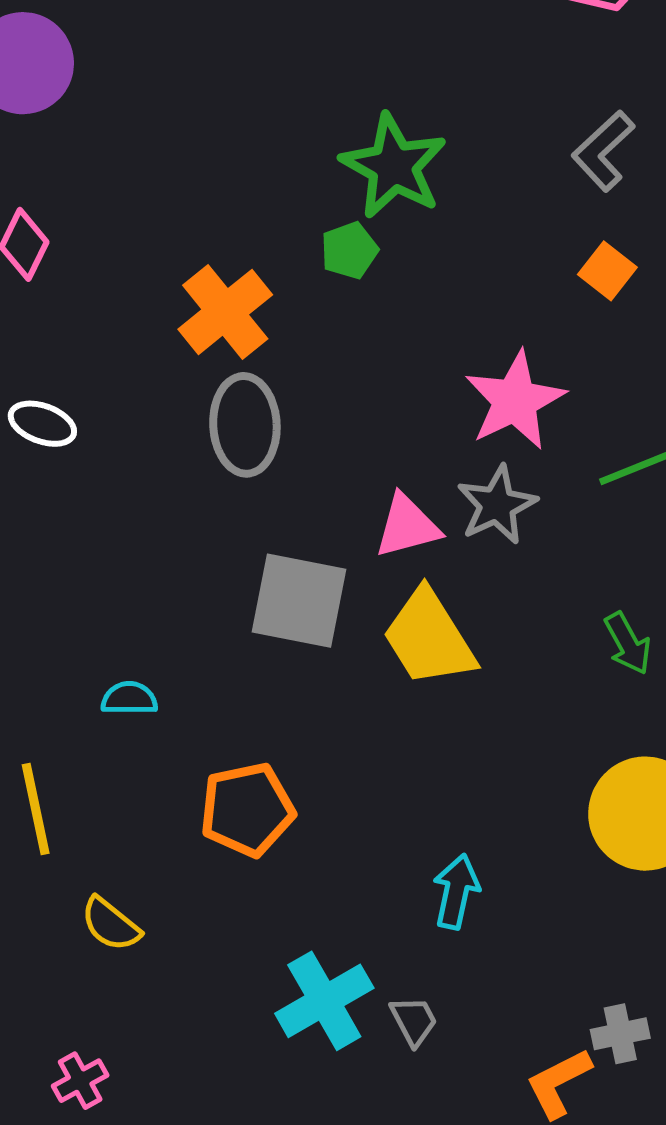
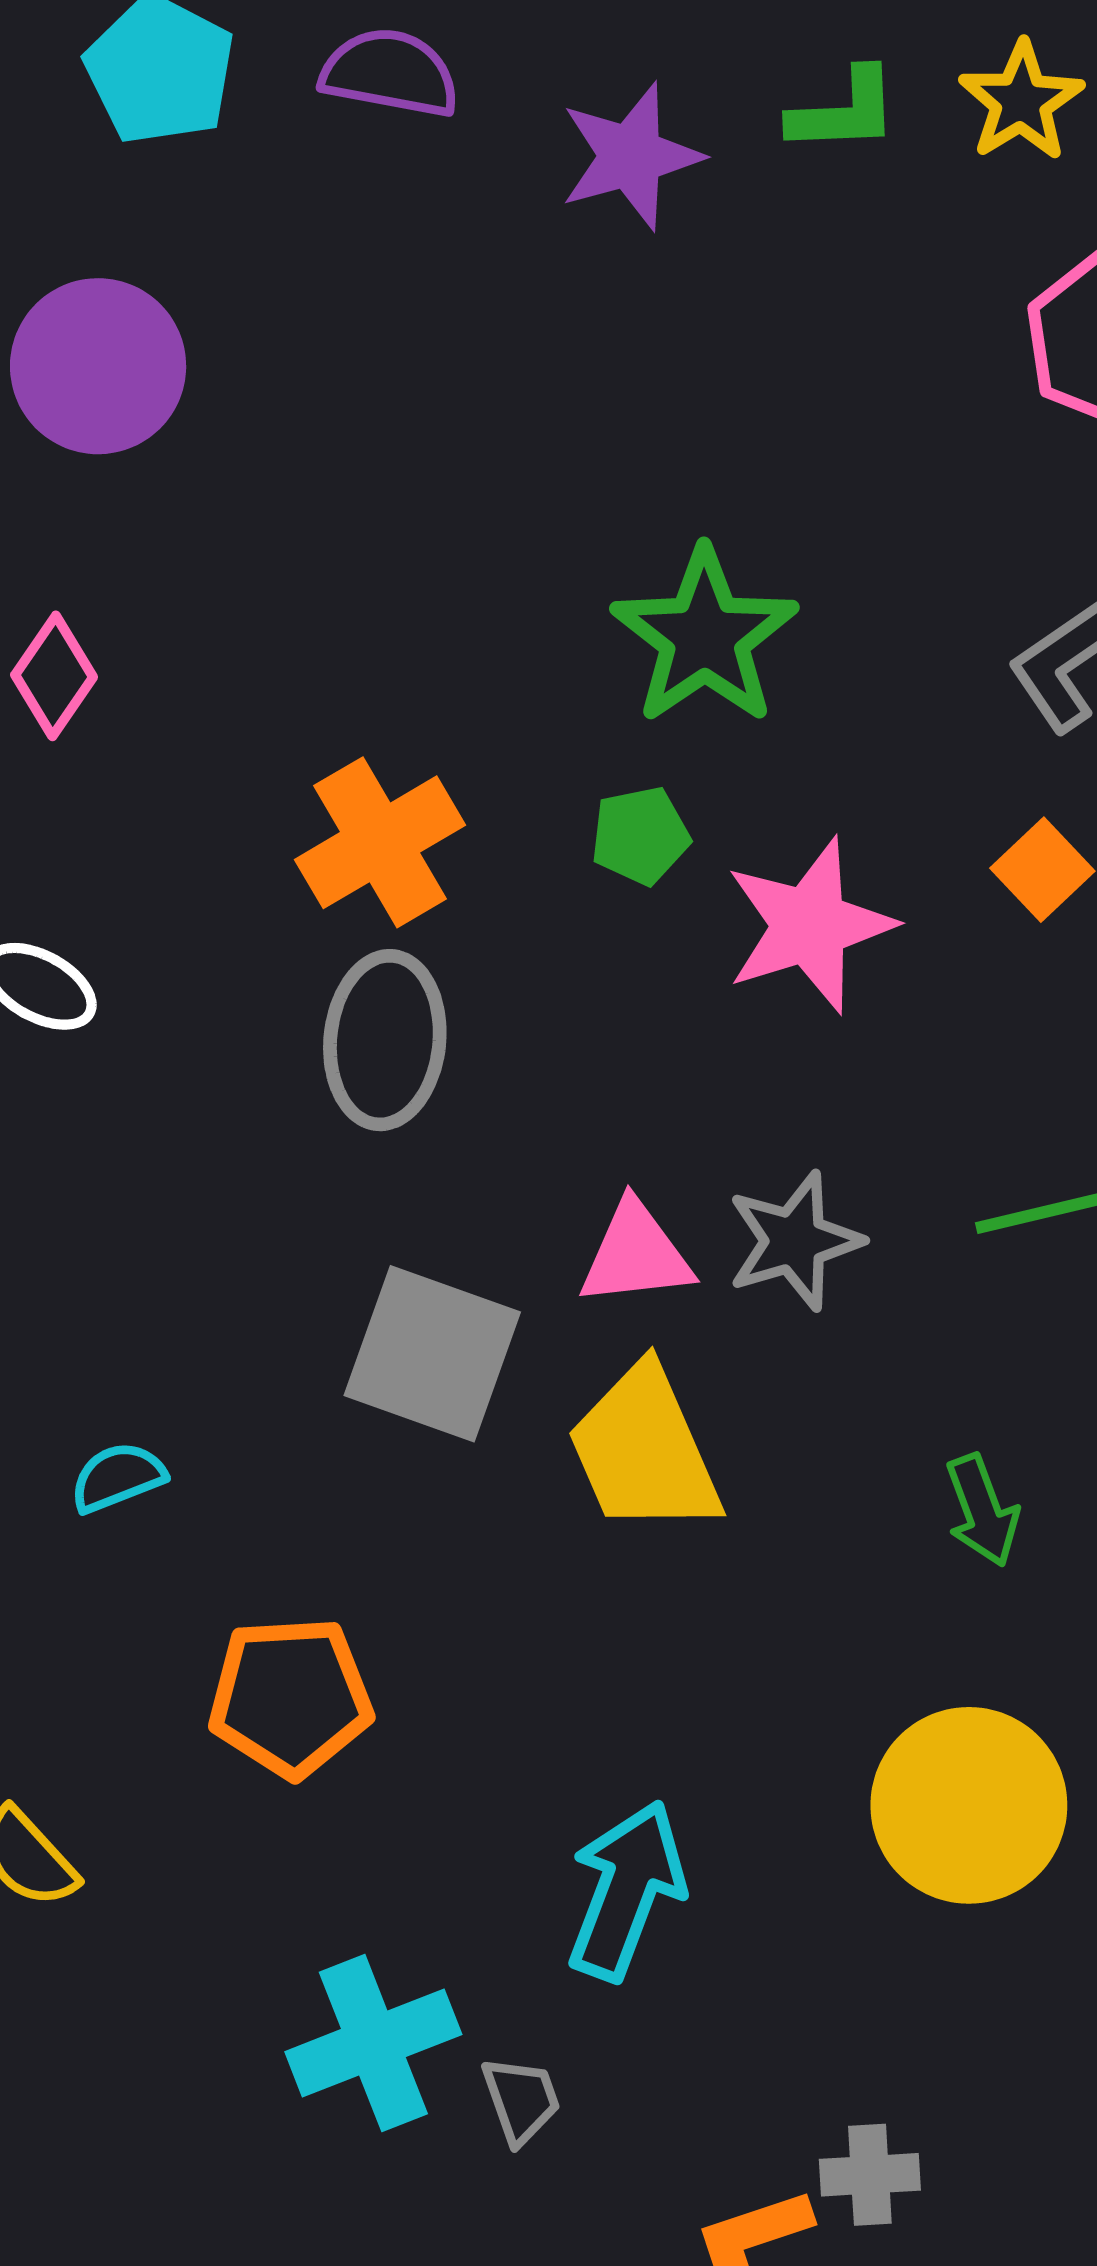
green pentagon: (349, 250) -> (640, 836), moved
pink star: (515, 400) -> (809, 925), moved
cyan semicircle: (129, 698) -> (118, 1477), turned -30
cyan arrow: (456, 892) -> (626, 1890), size x1.4

